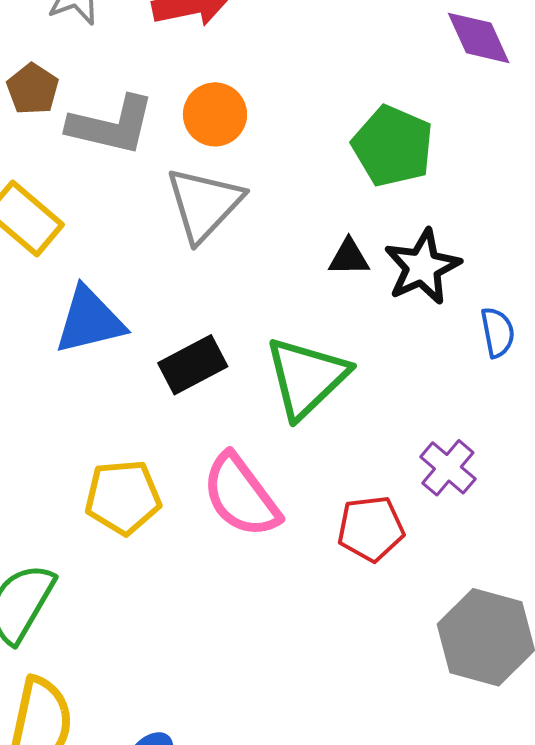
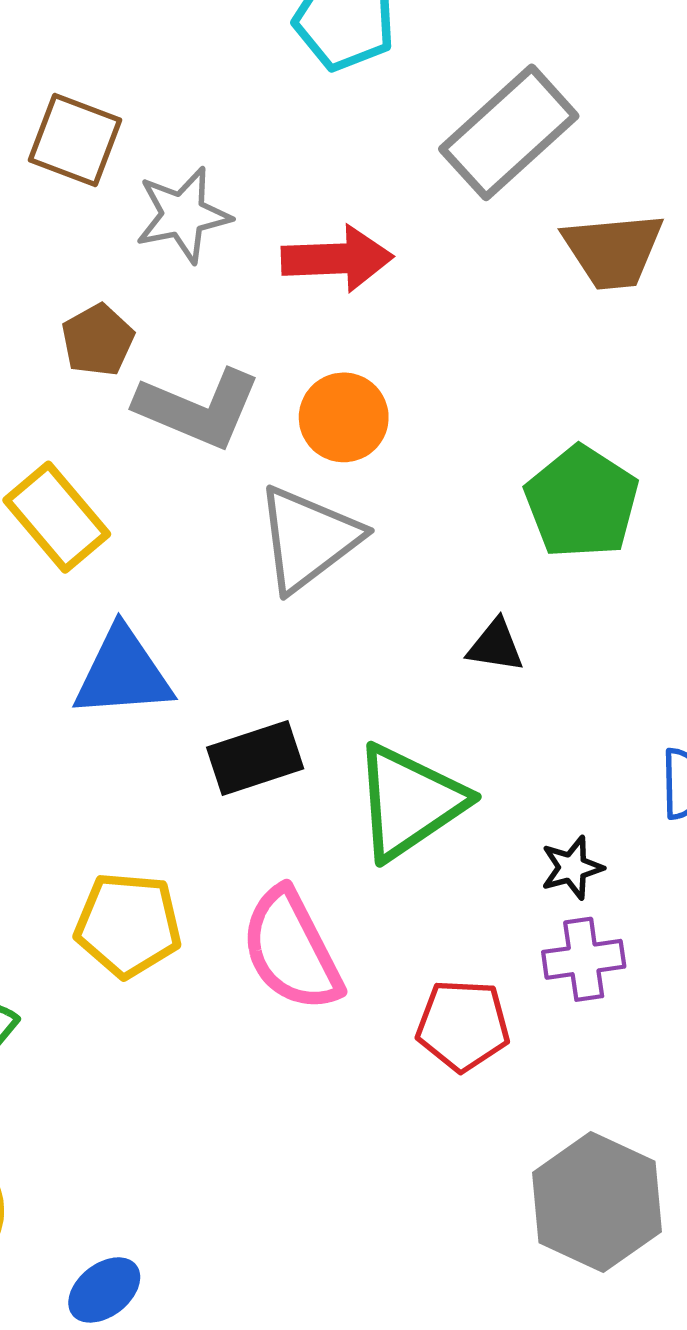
black star: (422, 267) -> (572, 868), moved, size x0.6
purple cross: (448, 468) -> (584, 959), turned 32

